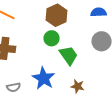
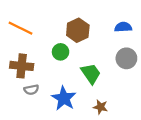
green circle: (52, 38) -> (61, 52), moved
gray semicircle: (14, 87) -> (31, 90), moved

